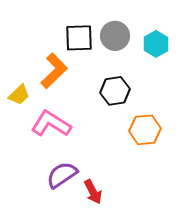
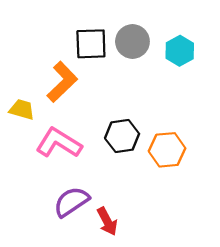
black hexagon: (115, 91) -> (122, 136), moved
yellow trapezoid: (19, 95) -> (22, 109), turned -120

